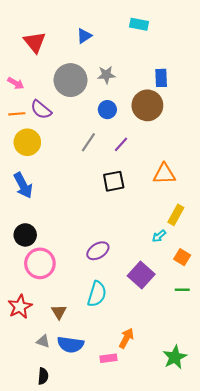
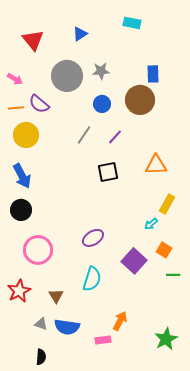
black circle: (25, 235) -> (21, 210), moved
orange square: (182, 257) -> (164, 250), moved

